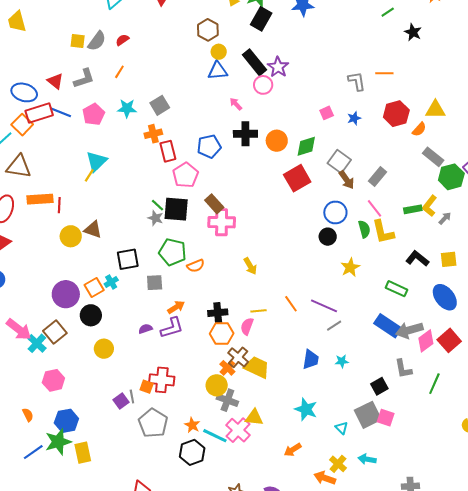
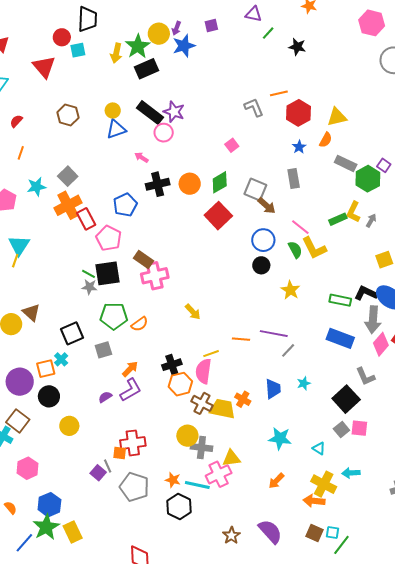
black rectangle: (261, 19) -> (147, 69), turned 50
brown hexagon: (208, 30) -> (68, 115), moved
red hexagon: (396, 114) -> (298, 113), moved
blue star: (354, 118) -> (299, 147), moved
orange cross: (153, 134) -> (68, 205), size x1.5
gray rectangle: (377, 176) -> (294, 179), moved, turned -36
brown triangle: (93, 230) -> (31, 313), turned 36
black L-shape: (417, 259) -> (366, 293), moved
orange square: (94, 287) -> (46, 369), turned 30
orange line: (291, 304) -> (241, 339), turned -36
pink semicircle: (247, 326) -> (203, 371), size x1.4
gray arrow: (409, 330) -> (373, 320), moved, turned -56
orange cross: (227, 368) -> (243, 399), moved
black square: (379, 386) -> (346, 399), size x1.5
gray square: (368, 415) -> (341, 430), size x0.6
pink cross: (238, 430) -> (219, 474), turned 35
yellow cross: (338, 464) -> (324, 484), size x1.4

